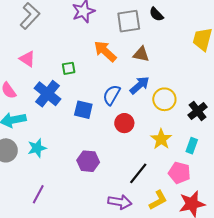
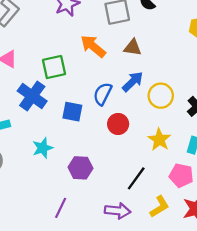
green square: (69, 68) -> (54, 67), size x1.6
cyan star: (37, 148) -> (43, 148), moved
purple line: (38, 194) -> (61, 208), moved

